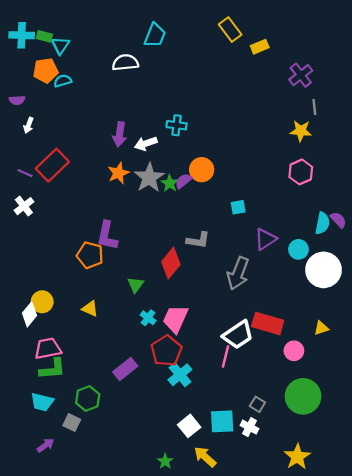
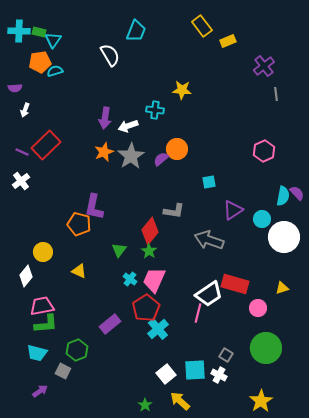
white semicircle: (125, 63) -> (110, 55), turned 65
yellow star: (301, 131) -> (182, 90), moved
green star: (170, 183) -> (149, 251), moved
gray arrow: (238, 273) -> (209, 240), turned 88
yellow circle: (42, 302) -> (43, 252), moved

